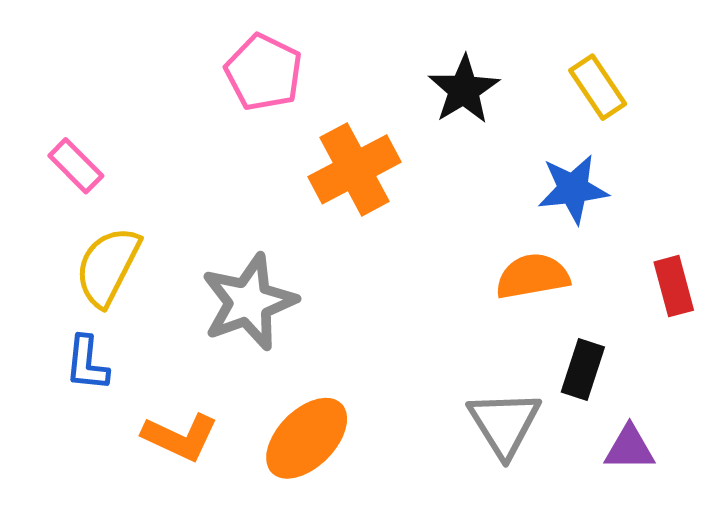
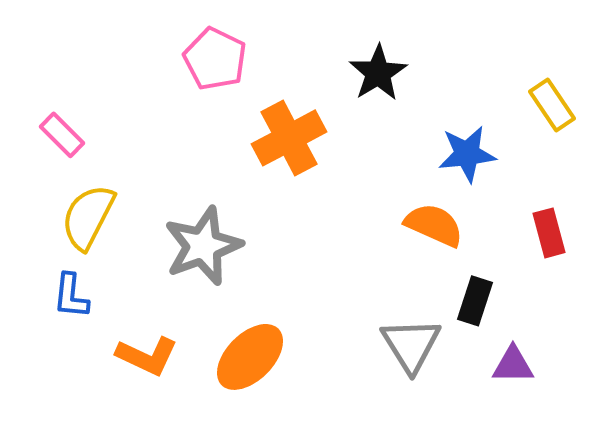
yellow rectangle: (598, 87) -> (552, 105), moved
orange semicircle: (533, 276) -> (434, 225), turned 34

